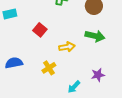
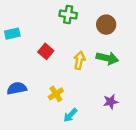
yellow arrow: (67, 47) -> (79, 60), moved, turned -70
cyan arrow: (74, 87) -> (70, 115), moved

